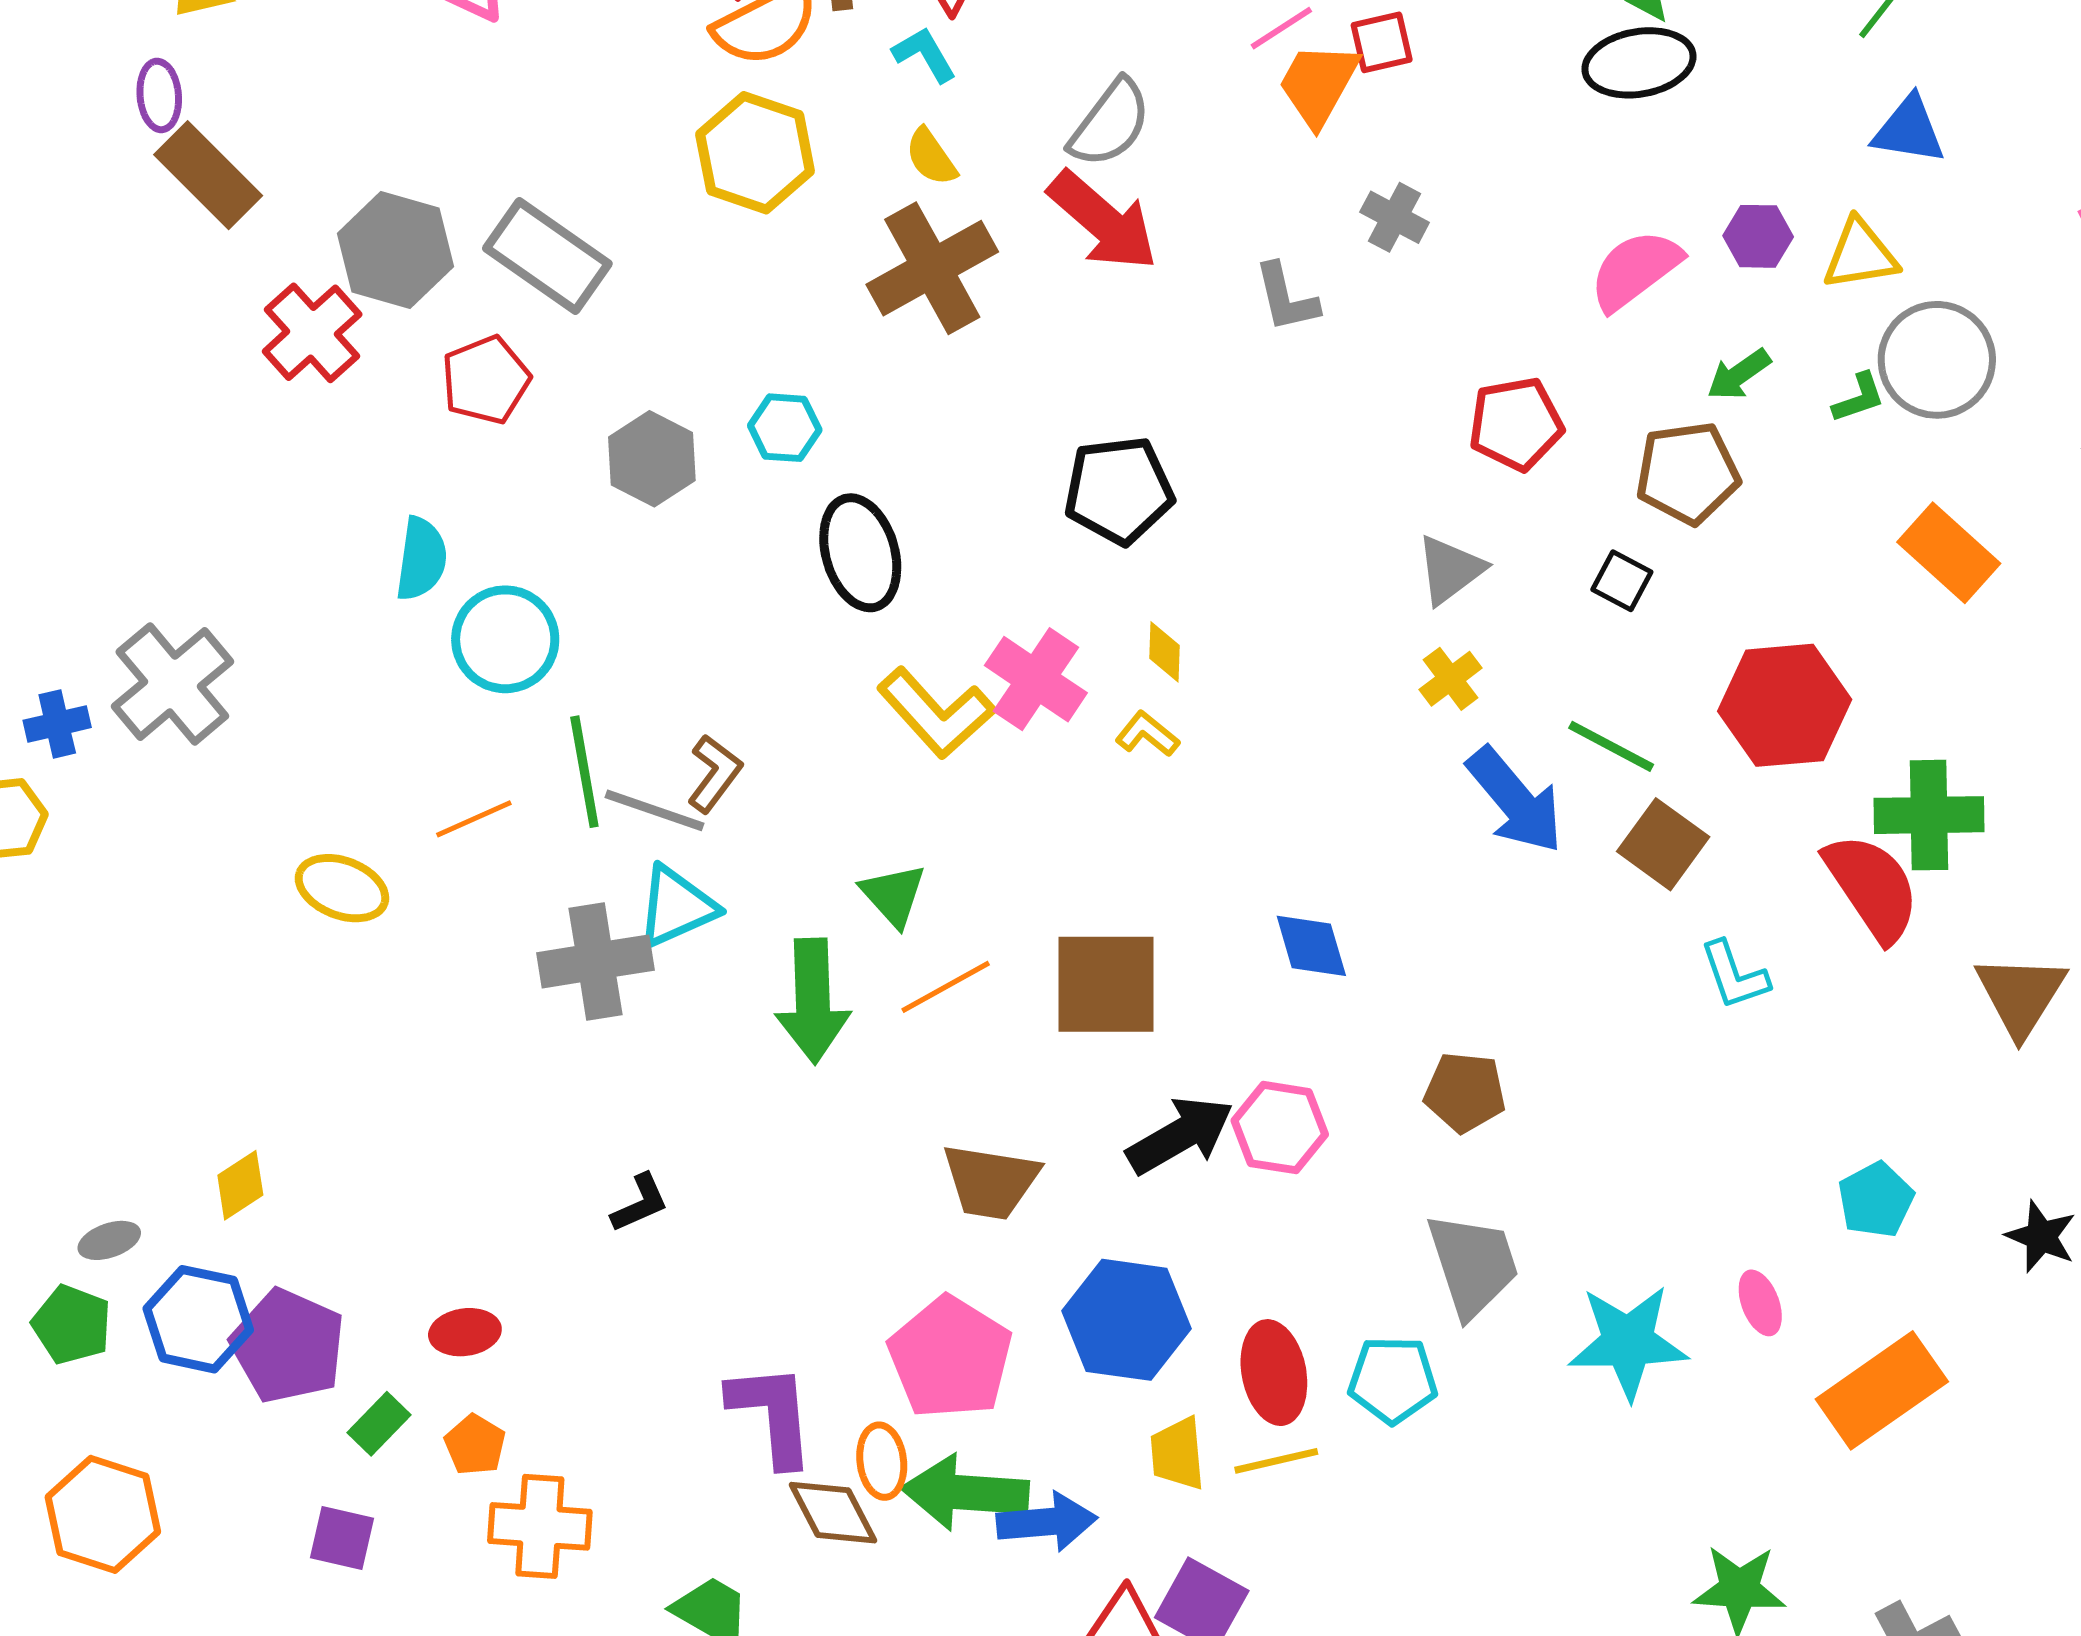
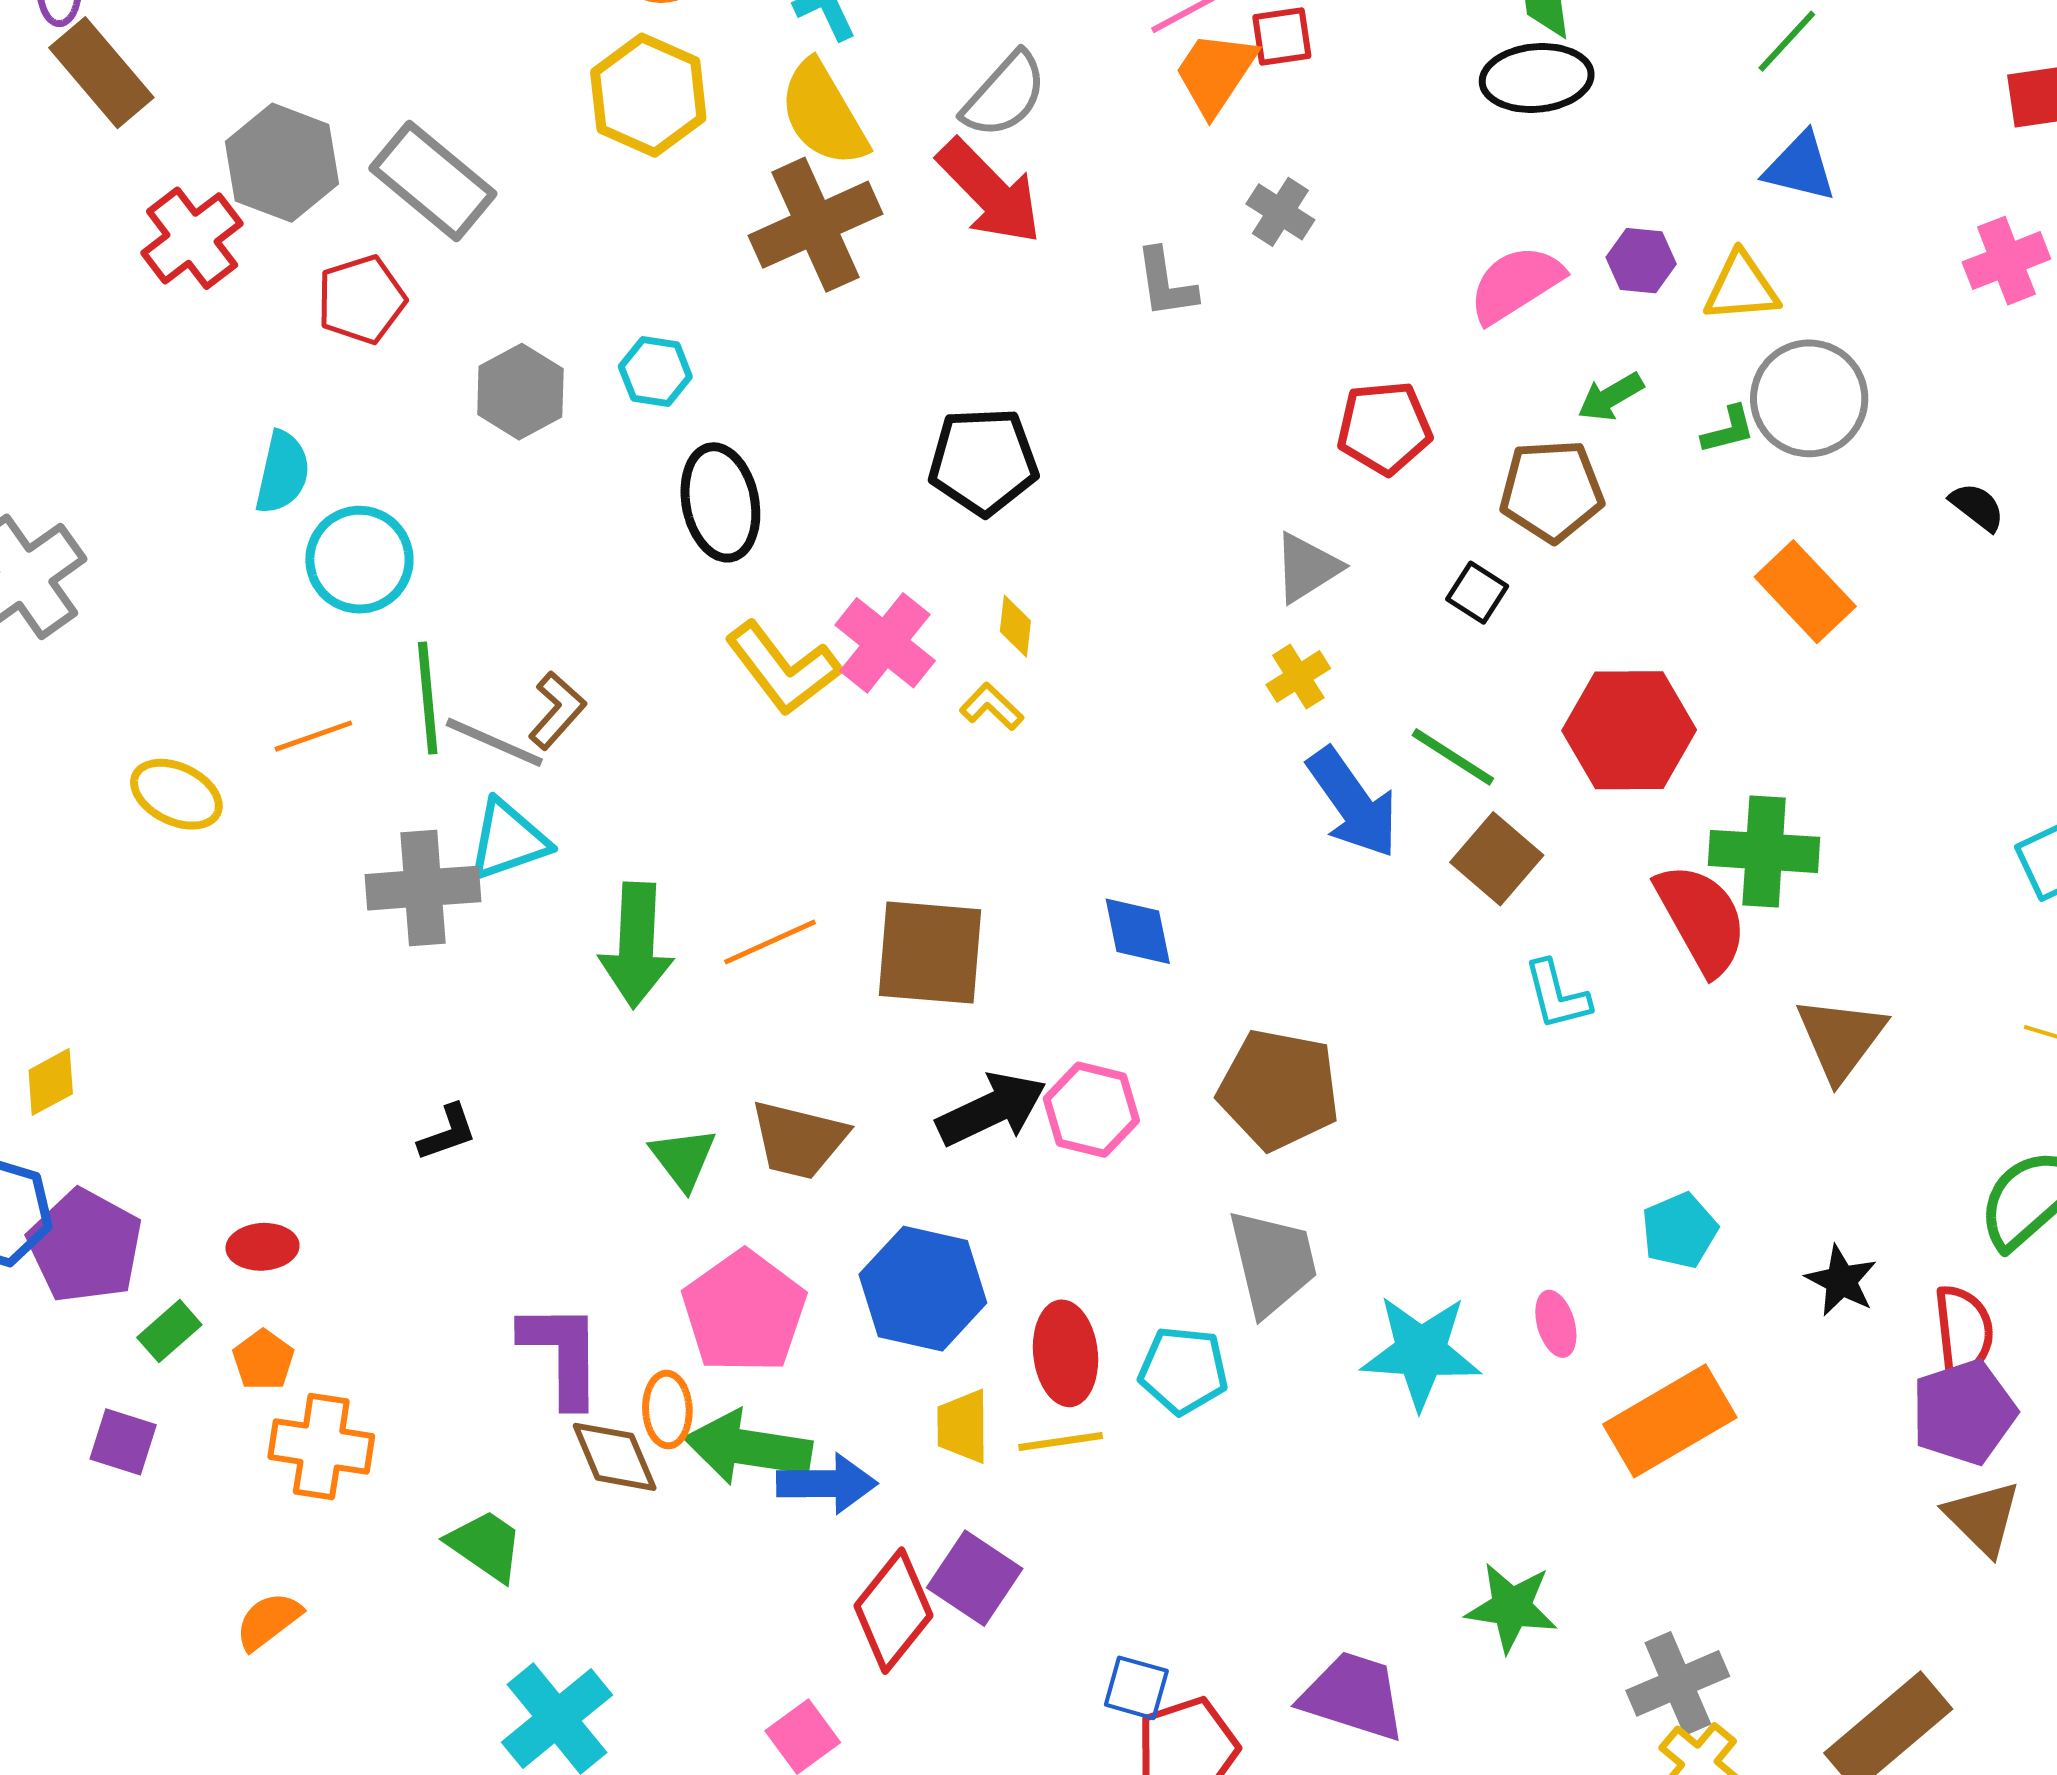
yellow semicircle: (931, 157) -> (823, 114), size x1.8
green triangle: (893, 895) -> (683, 1158), moved
brown pentagon: (1465, 1092) -> (1279, 1090), size x1.5

